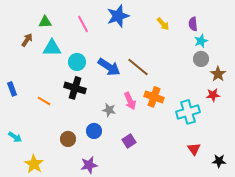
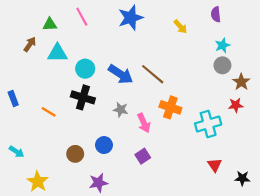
pink line: (83, 24) -> (82, 17), moved
purple semicircle: (193, 24) -> (216, 14), moved
pink arrow: (130, 101) -> (144, 123), moved
gray star: (109, 110) -> (121, 110), moved

